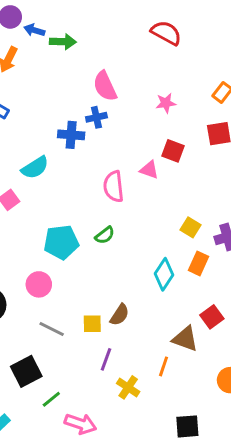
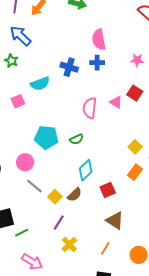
blue cross: (96, 117) -> (97, 63), moved
cyan diamond: (164, 274) -> (86, 170), moved
red square: (212, 317) -> (108, 190), moved
yellow square: (92, 324) -> (55, 197), turned 32
gray line: (52, 329) -> (34, 186), moved
orange line: (163, 366) -> (105, 248), moved
green line: (51, 399) -> (22, 233), moved

